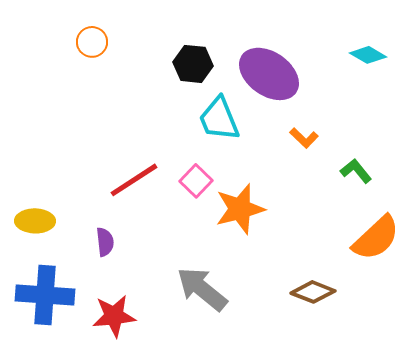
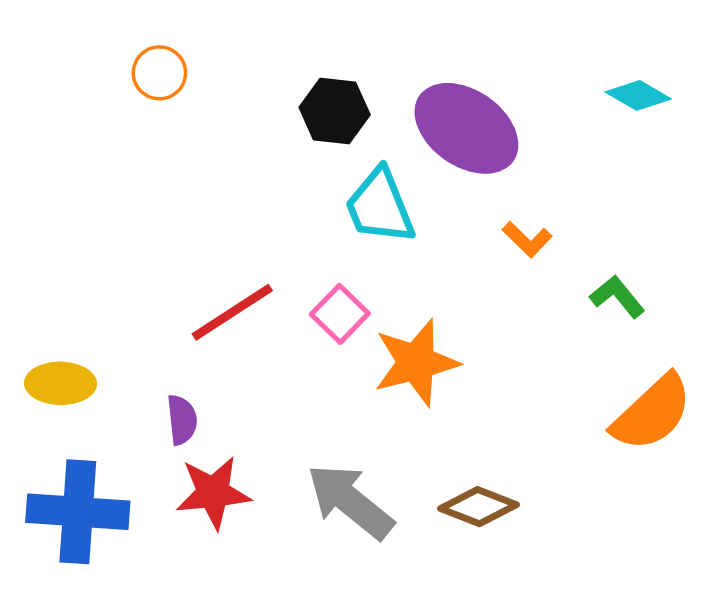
brown diamond: (313, 292) -> (479, 507), moved
red star: (114, 316) -> (213, 493), moved

